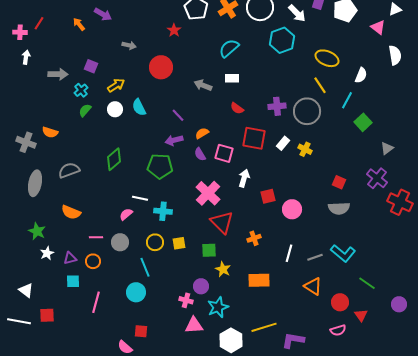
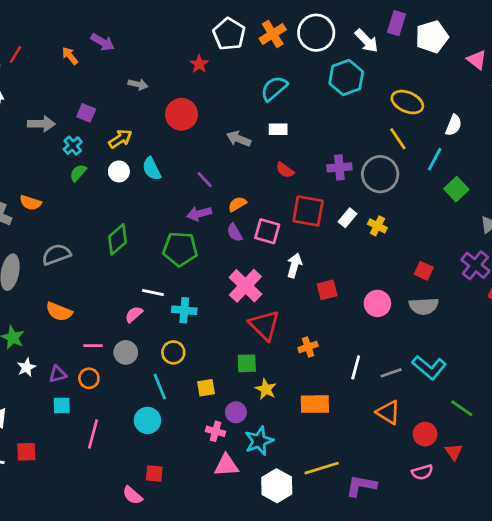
pink circle: (292, 209) -> (377, 303), moved
yellow square: (179, 243) -> (206, 388), moved

